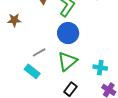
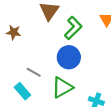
gray line: (39, 52) -> (34, 72), turned 48

